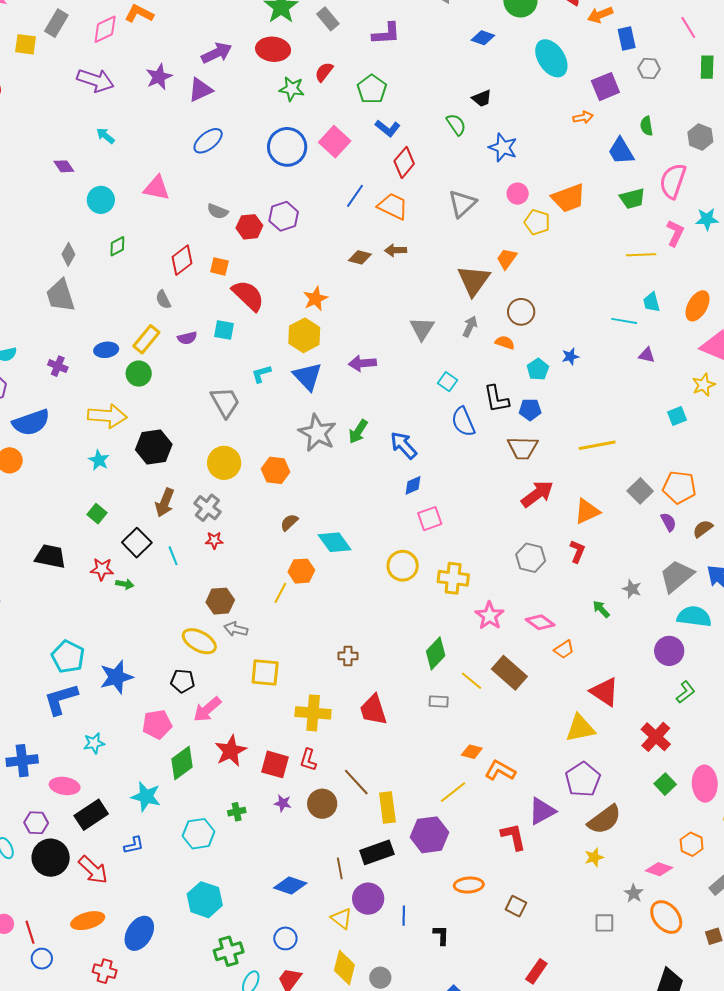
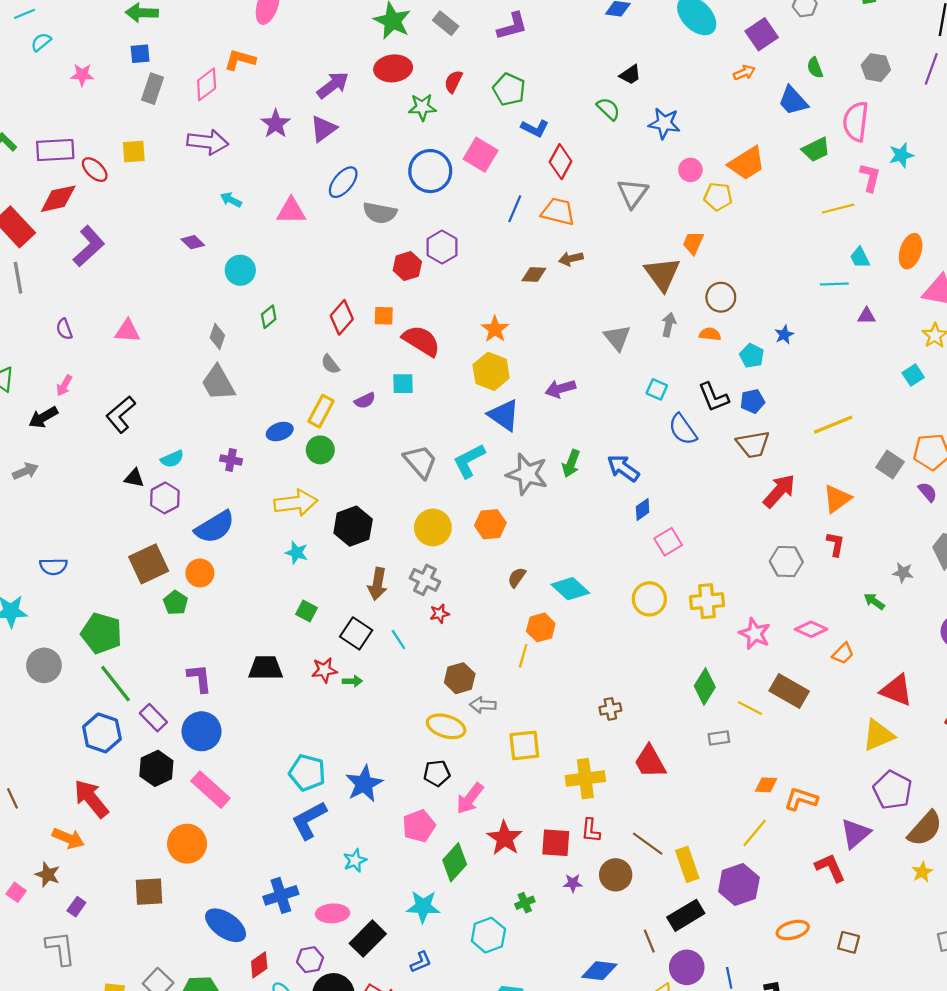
yellow square: (25, 44) -> (134, 151), moved
pink triangle: (157, 188) -> (291, 211), moved
gray semicircle: (218, 211) -> (380, 213), moved, size x1.4
cyan L-shape: (261, 374) -> (469, 461), moved, size x1.6

